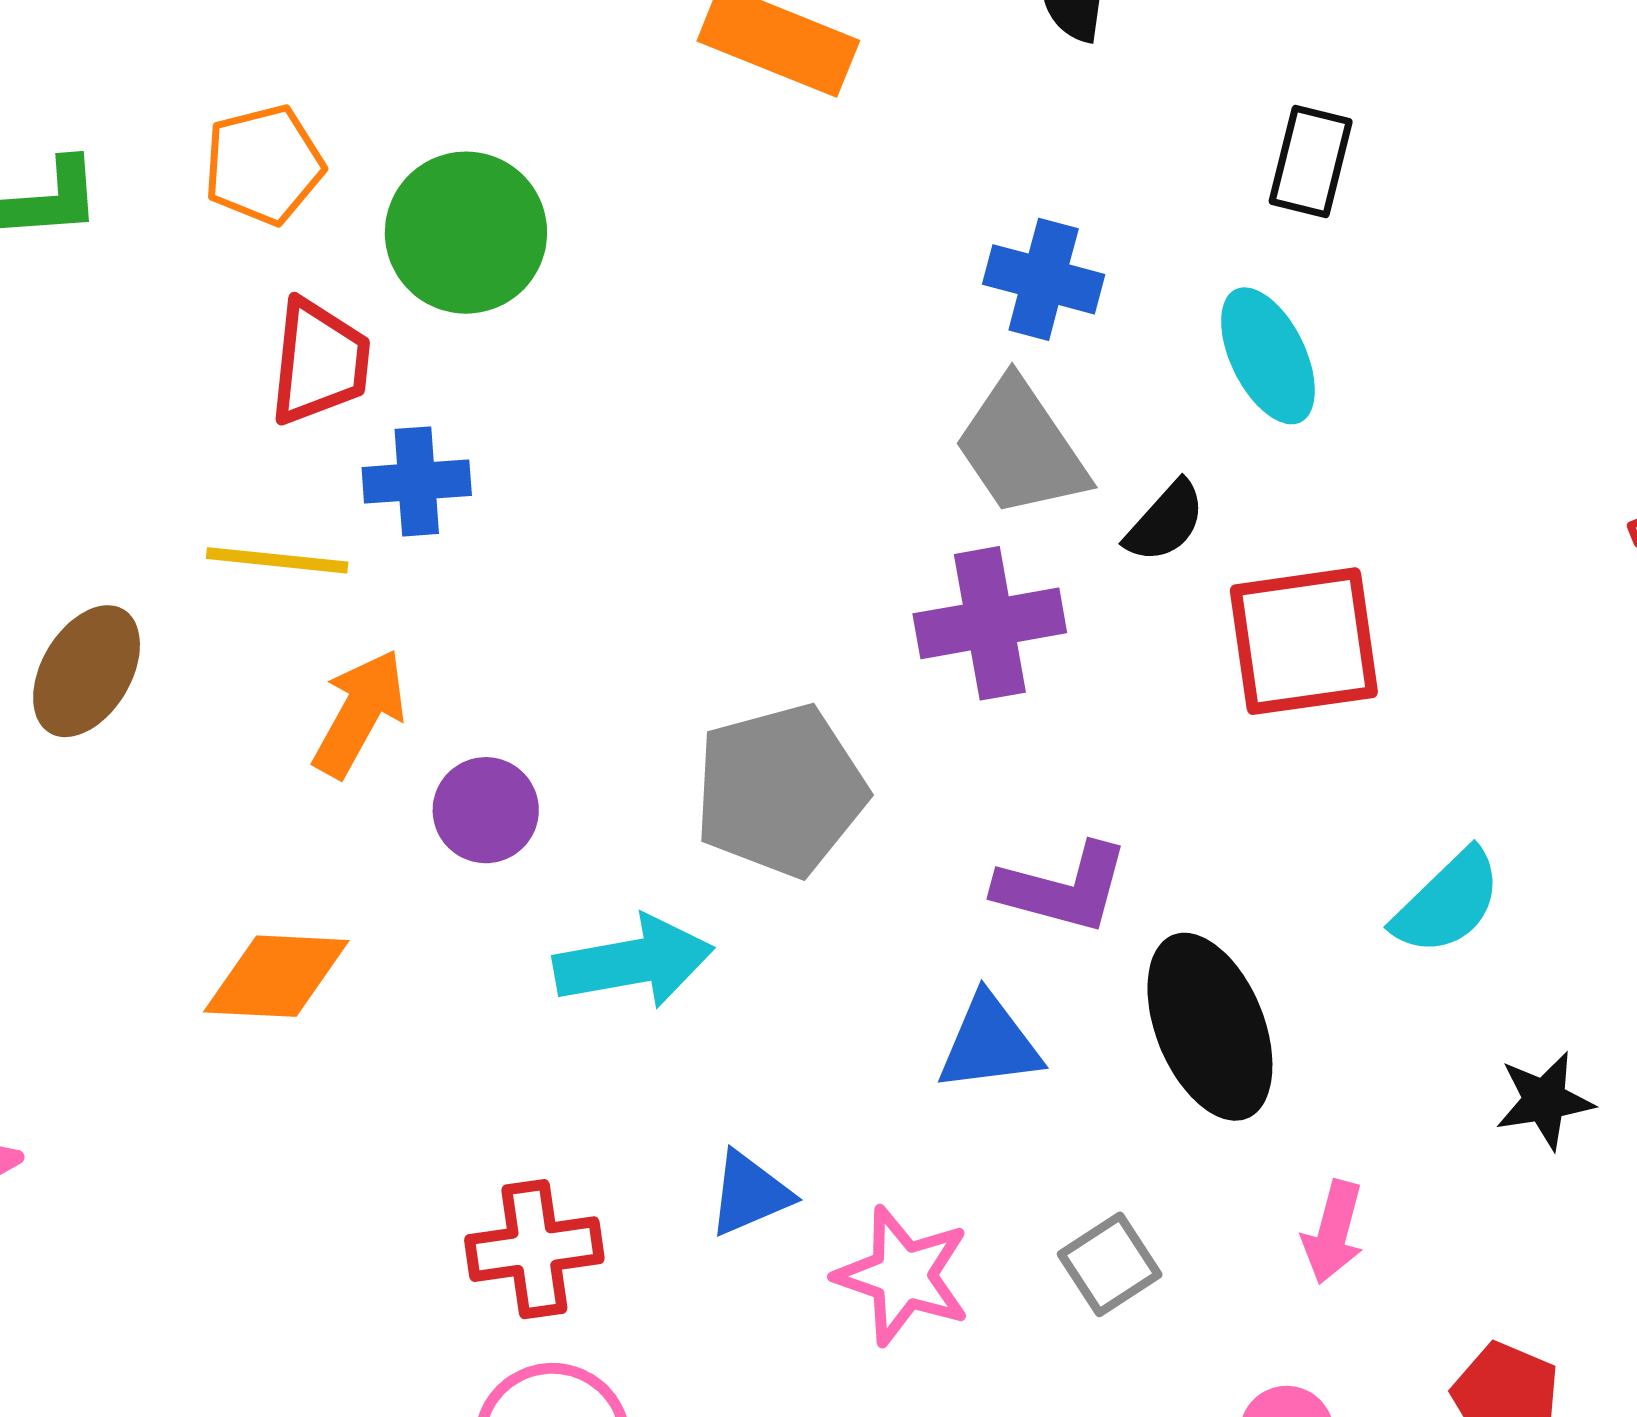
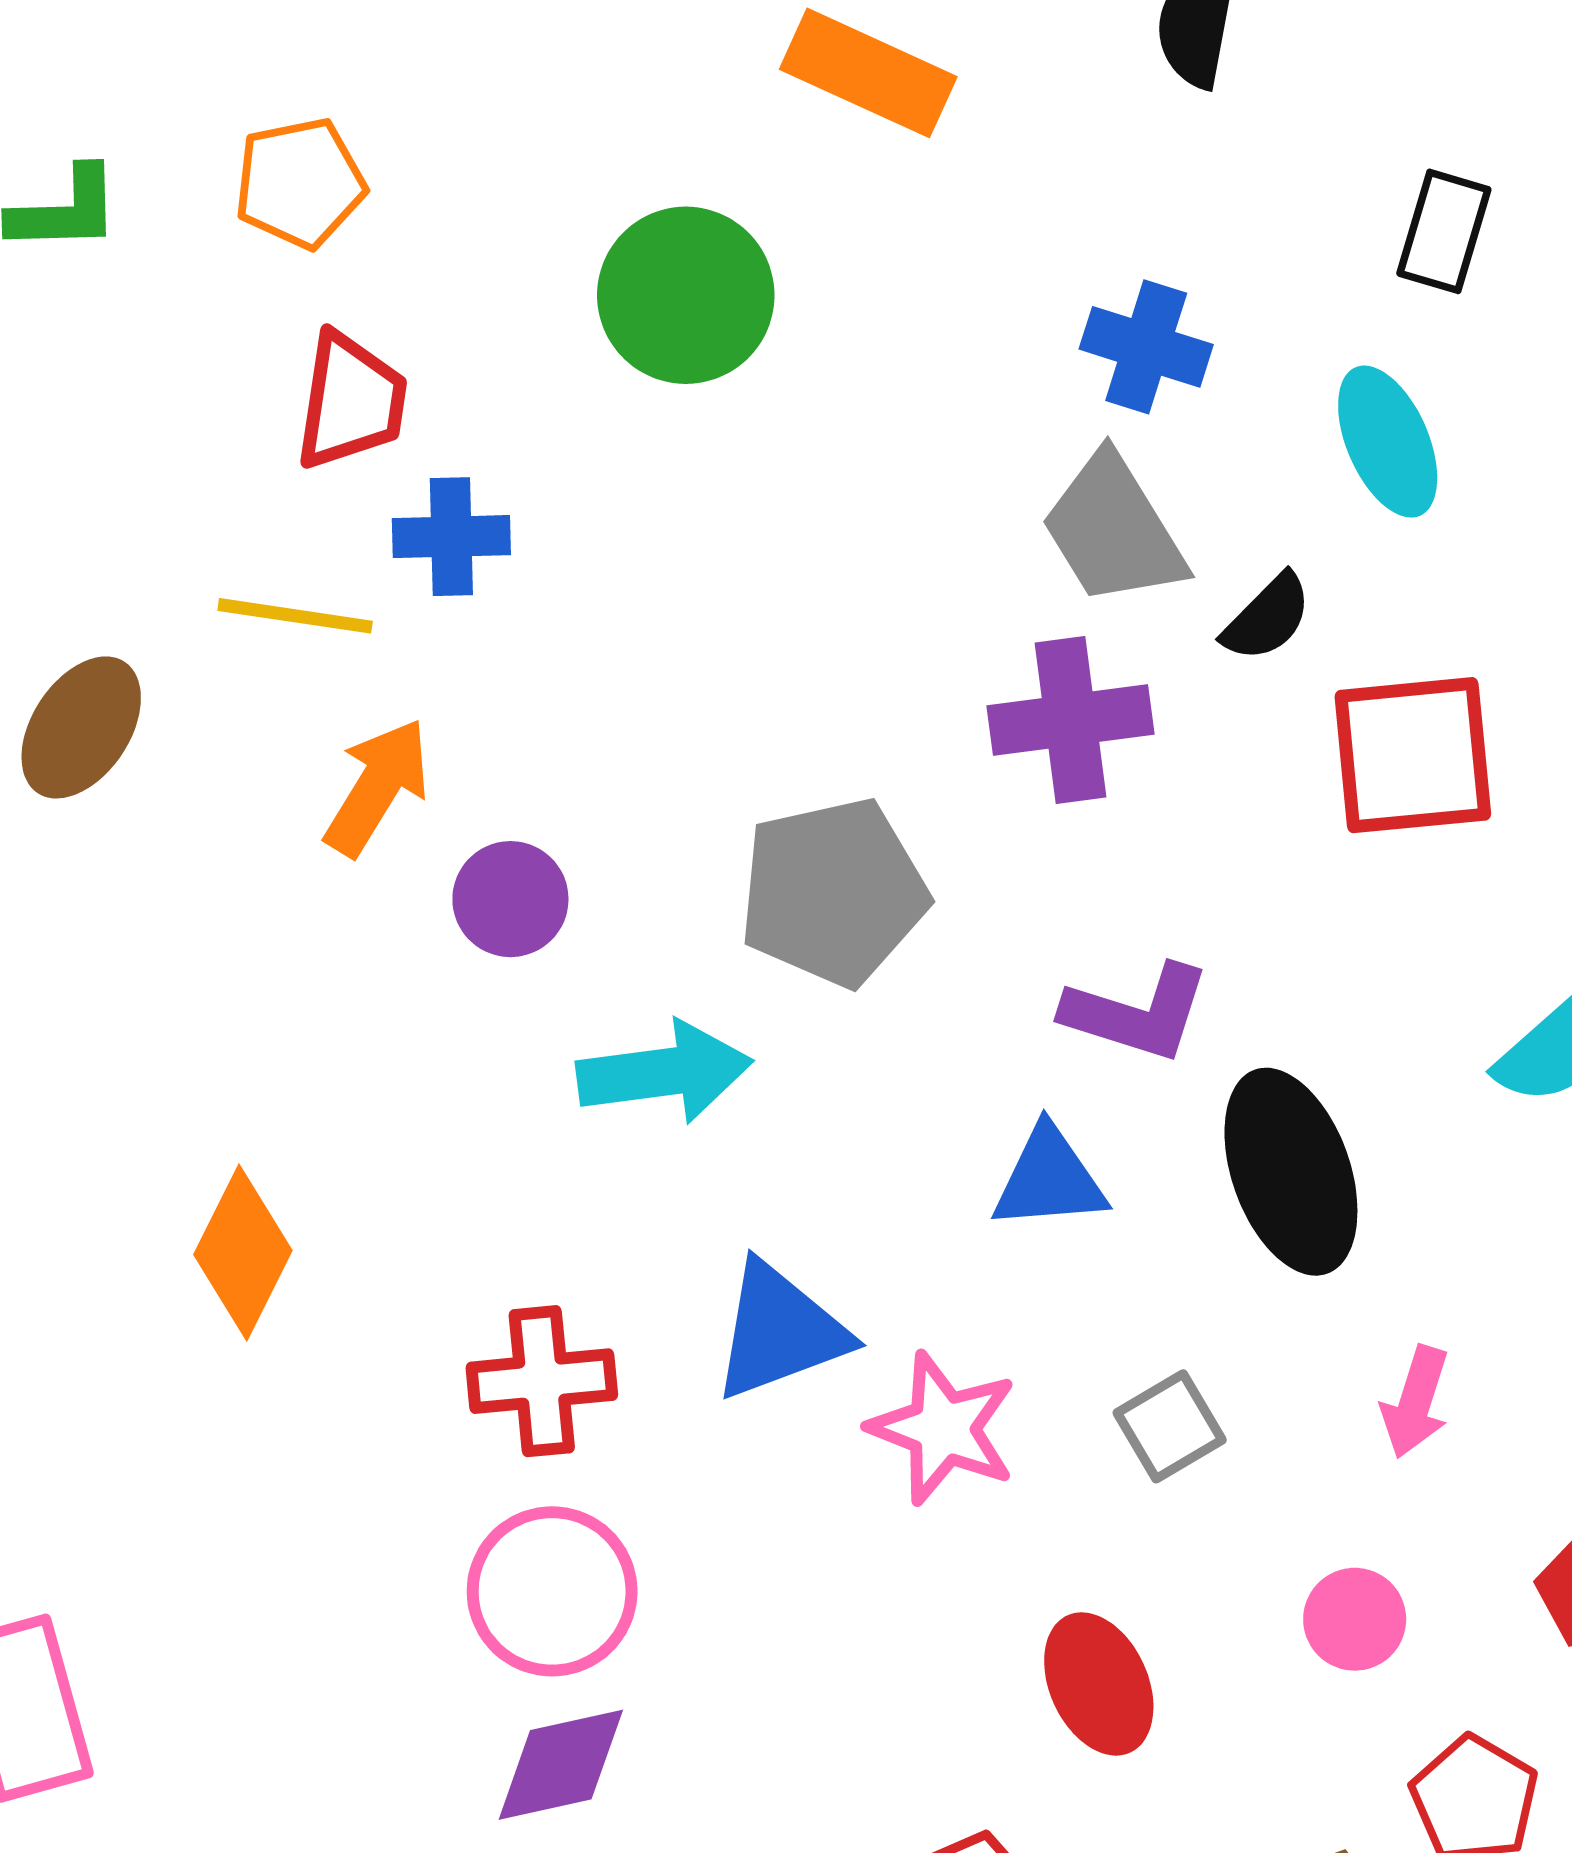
green circle: (466, 233) -> (686, 295), moved
orange diamond: (276, 976) -> (243, 1252), moved, turned -69
blue triangle: (750, 1194) -> (780, 1331), size x1.5

